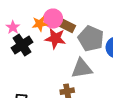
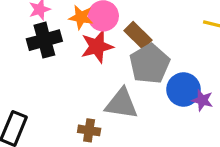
brown rectangle: (66, 25) -> (138, 35), moved
red star: (55, 38) -> (97, 46), turned 30

